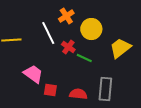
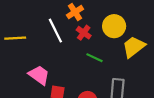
yellow circle: (91, 29) -> (114, 26), moved
red cross: (68, 47) -> (84, 33), moved

